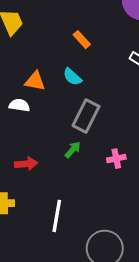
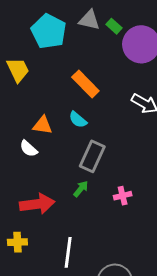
orange rectangle: (82, 40) -> (85, 84), size x1.6
white semicircle: (19, 105) -> (29, 149), turned -144
red arrow: (26, 164) -> (37, 204), size x1.6

